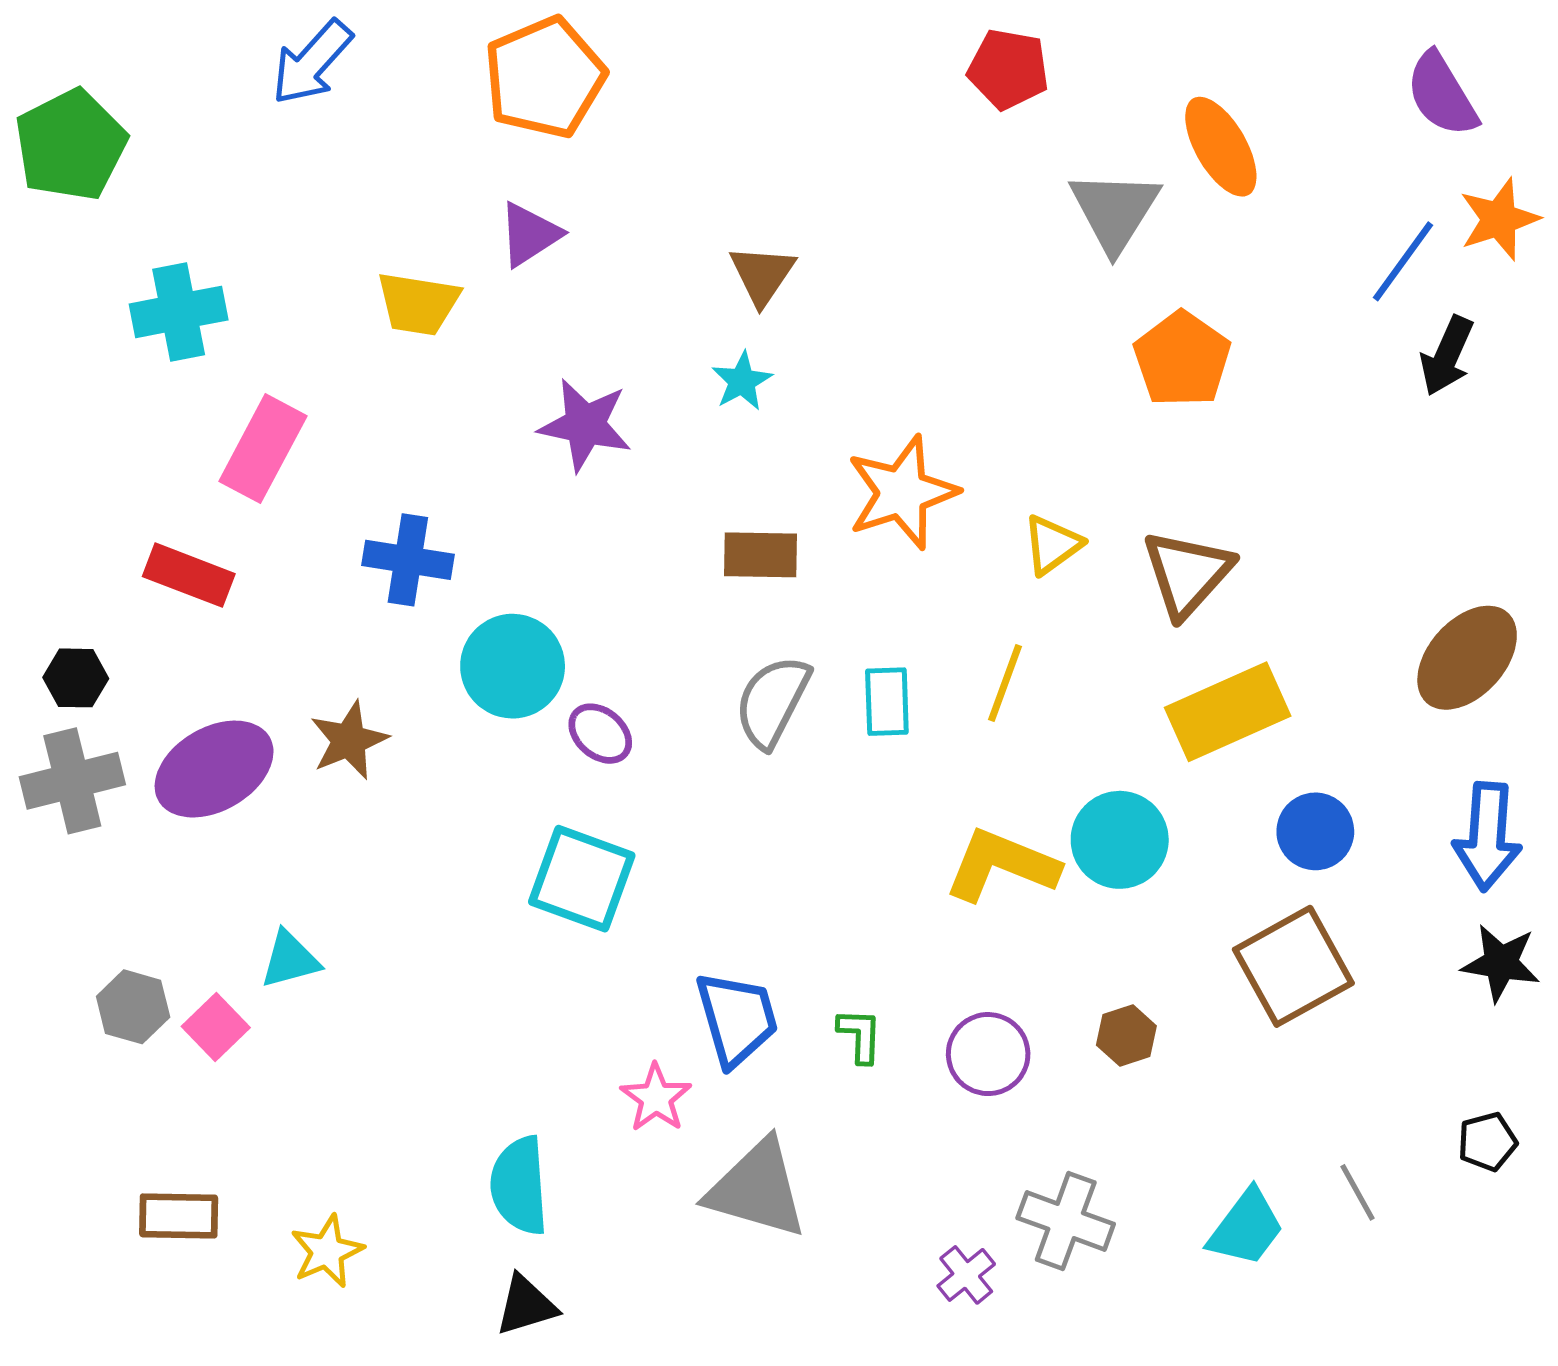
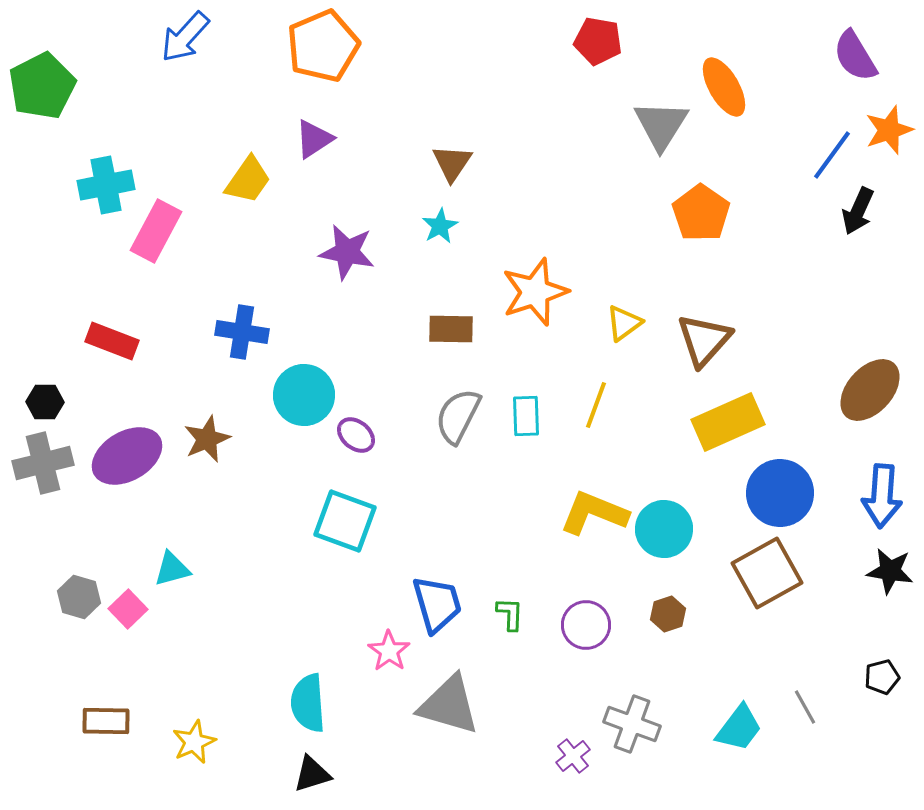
yellow trapezoid: (418, 304) -> (248, 180), turned -64
pink rectangle: (263, 449) -> (156, 231), moved
blue circle: (1315, 831) -> (780, 493), size x1.5
cyan circle: (1120, 840) -> (664, 529), moved

